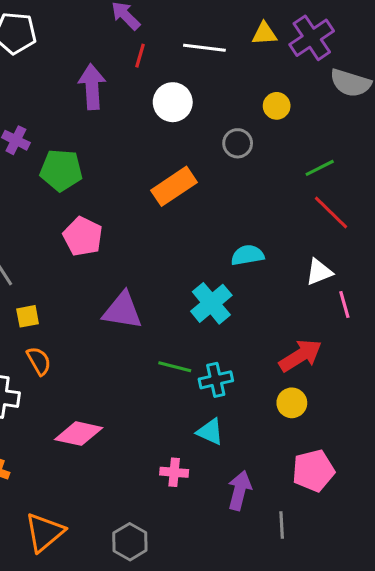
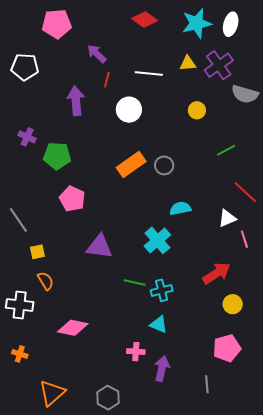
gray circle: (238, 143) -> (164, 165), moved
red line: (331, 213) -> (245, 192), moved
yellow circle: (292, 403) -> (233, 304), moved
purple arrow: (240, 490) -> (162, 368), moved

